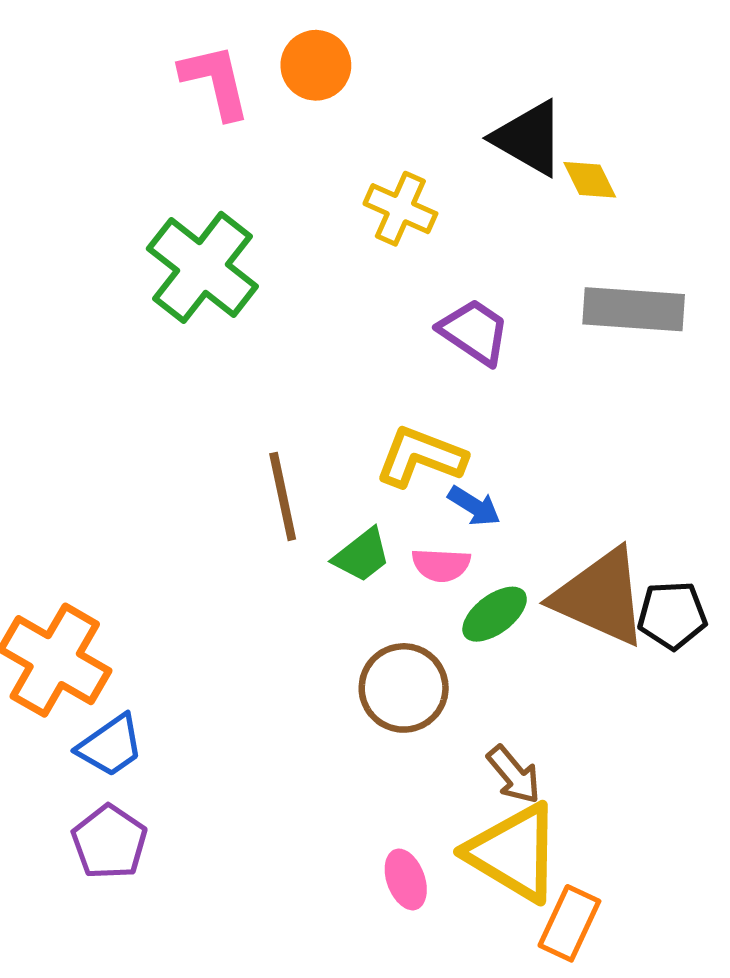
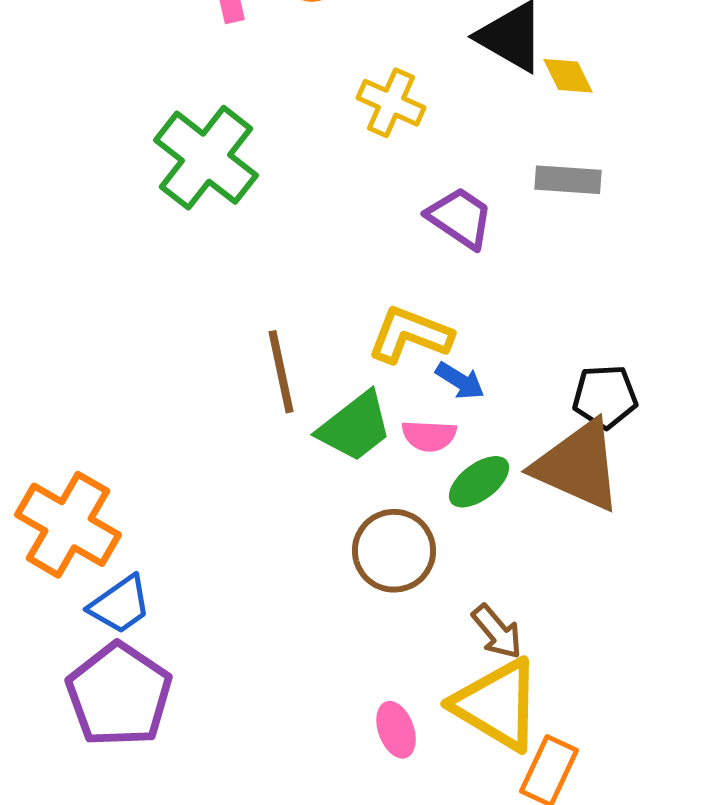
gray rectangle: (634, 309) -> (568, 180), moved, size x0.7
green trapezoid: (362, 555) -> (355, 427), size x1.4
black pentagon: (672, 615) -> (605, 397), moved
purple pentagon: (109, 842) -> (119, 695), size x1.5

